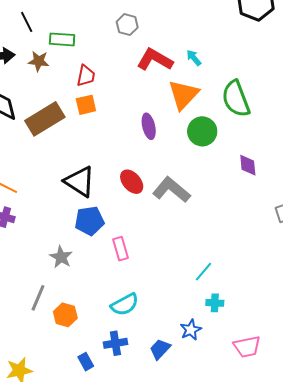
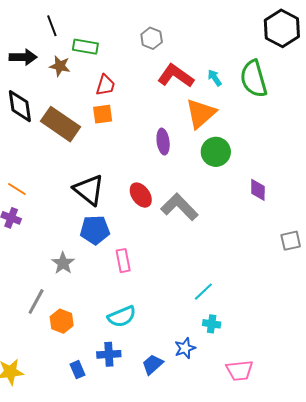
green semicircle: (236, 99) -> (254, 79), moved
brown rectangle: (45, 119) -> (60, 124), turned 60

